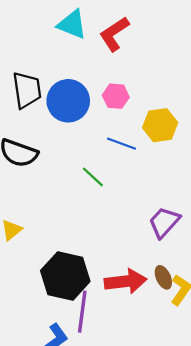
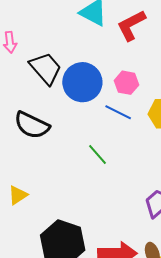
black trapezoid: (27, 90) -> (46, 68), turned -39
blue line: (121, 144) -> (118, 112), moved

